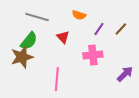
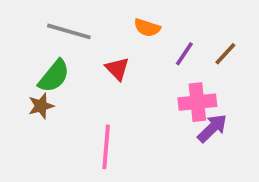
pink cross: (93, 55) -> (197, 102), moved
brown star: (22, 57) -> (41, 106), size x0.6
purple arrow: (125, 74) -> (212, 128), moved

